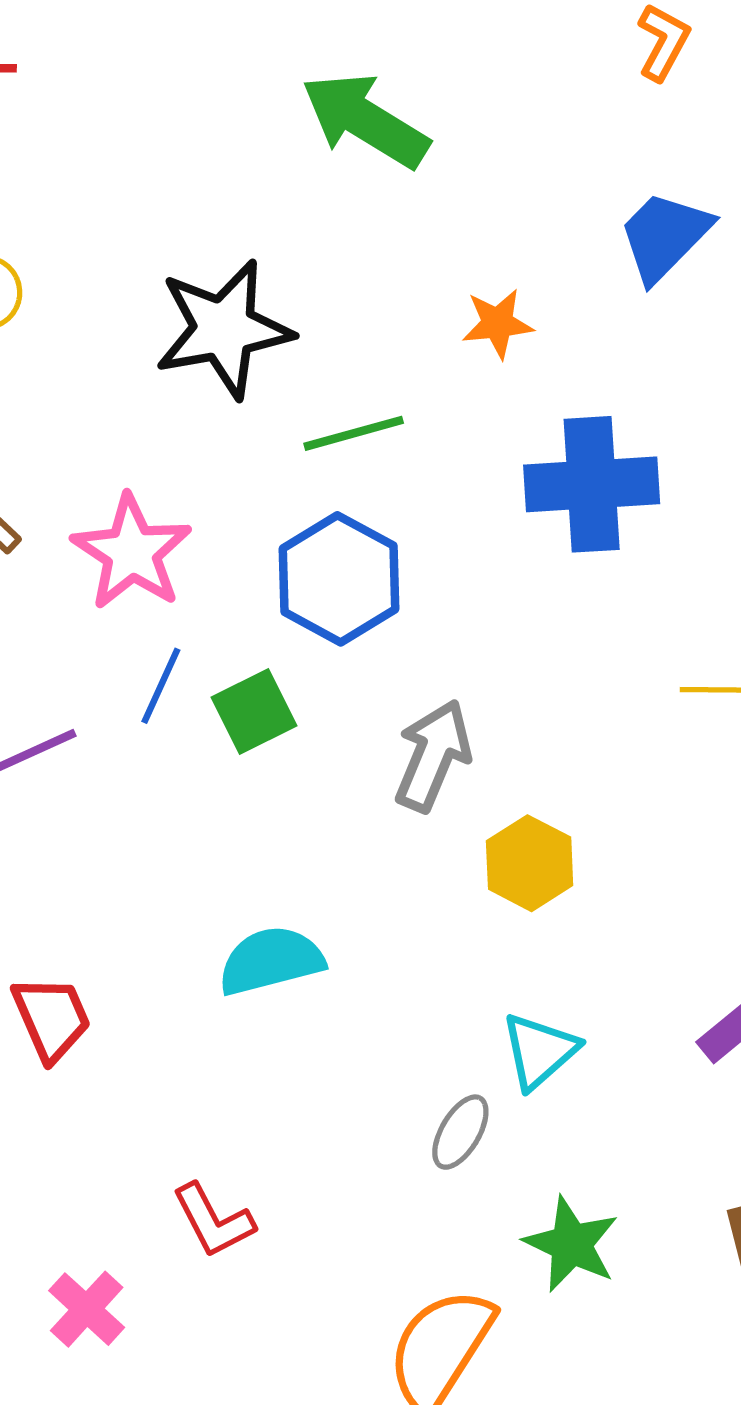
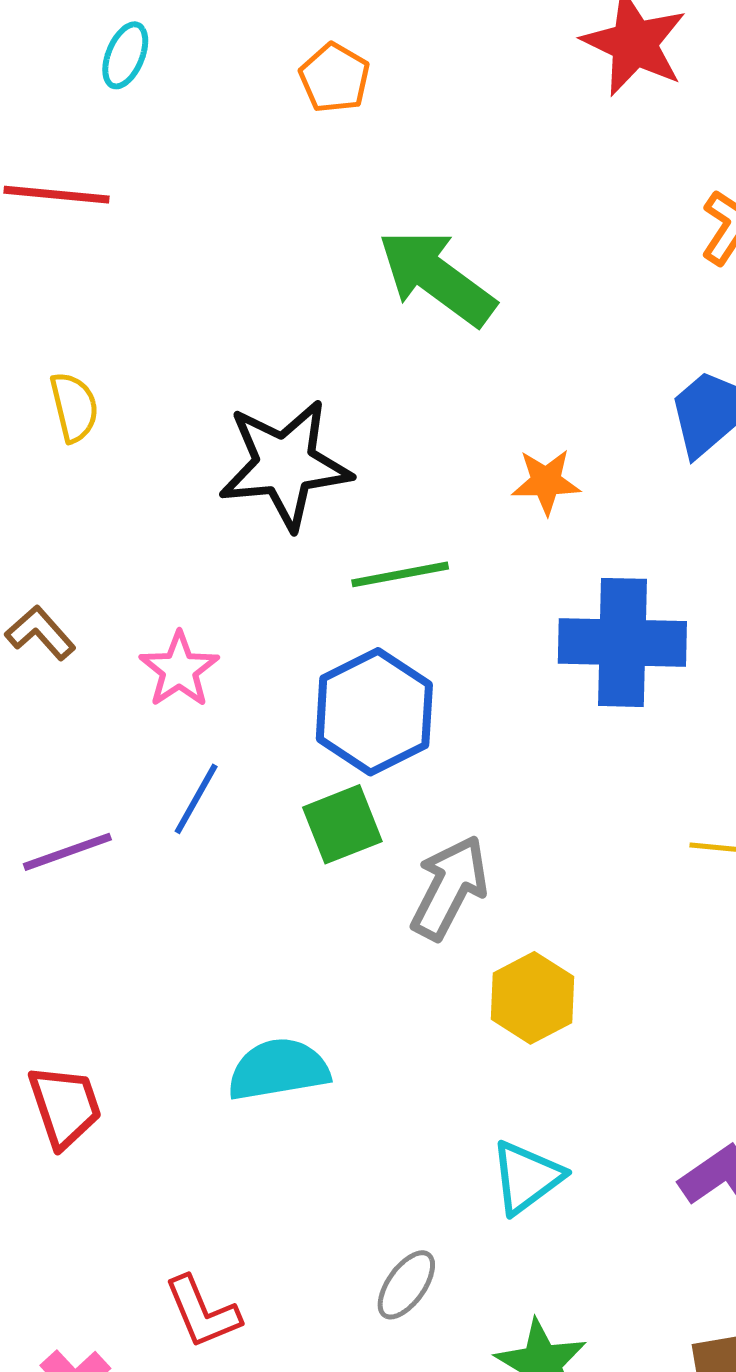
pink star: (132, 552) -> (179, 670), size x0.7
green square: (254, 711) -> (342, 824), moved
gray ellipse: (460, 1132) -> (406, 1285), moved

